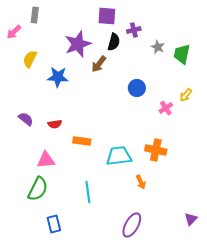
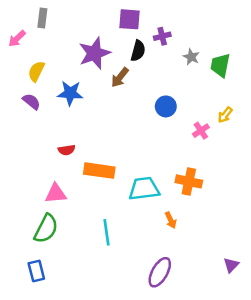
purple semicircle: (26, 119) -> (31, 102), moved
orange rectangle: (82, 141) -> (99, 171), size x1.4
blue rectangle: (54, 224) -> (36, 271), moved

